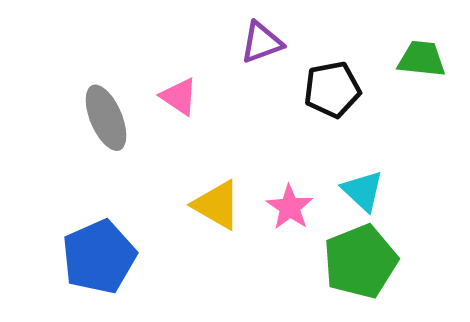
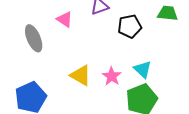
pink triangle: (179, 97) -> (65, 19), moved

